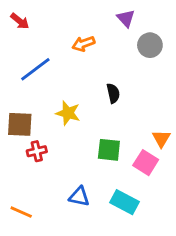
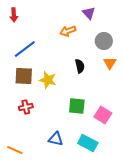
red arrow: (20, 21) -> (14, 15), turned 48
orange arrow: (83, 44) -> (68, 31), moved
gray circle: (150, 45) -> (104, 41), moved
brown square: (20, 124) -> (24, 76), moved
orange triangle: (161, 139) -> (110, 63), moved

